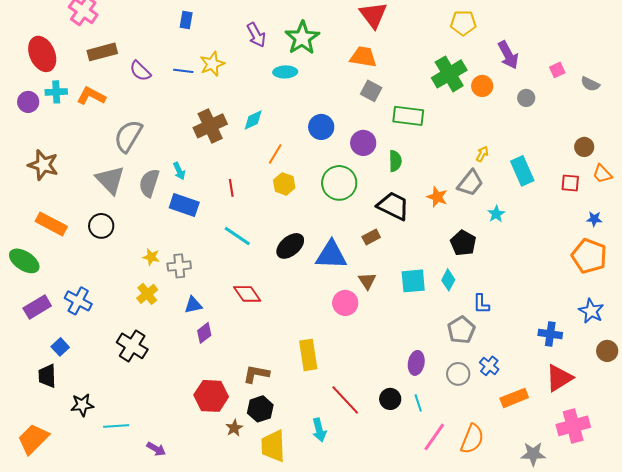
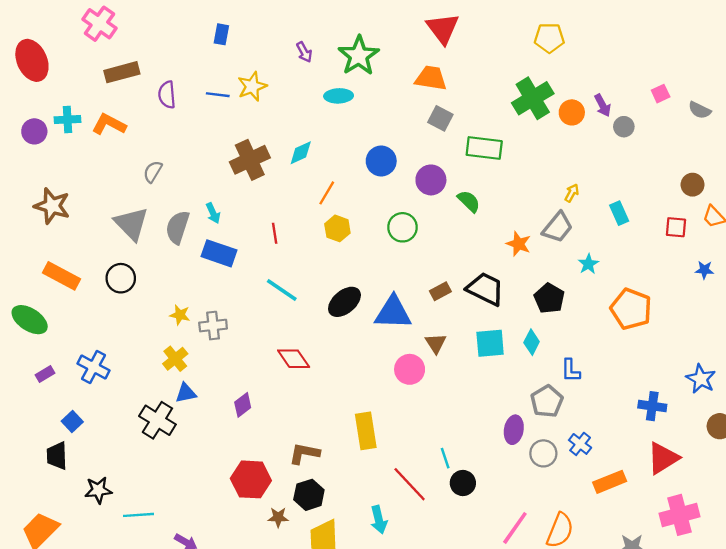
purple arrow: (256, 35) -> (304, 52), size x0.7
red ellipse: (42, 54) -> (32, 60), moved
purple arrow: (508, 55) -> (603, 105), moved, size x0.7
purple semicircle: (140, 71) -> (167, 95), turned 40
gray semicircle: (128, 136) -> (153, 172), size x0.6
green semicircle: (395, 161) -> (469, 201), turned -45
cyan rectangle: (522, 171) -> (619, 213), size x0.7
green circle: (339, 183) -> (402, 227), size x0.7
black trapezoid: (393, 206) -> (485, 289), moved
orange pentagon: (589, 256) -> (631, 309), moved
blue triangle: (193, 305) -> (186, 393), moved
purple rectangle: (37, 307) -> (45, 374), size x0.6
purple ellipse: (416, 363) -> (514, 430), moved
cyan line: (418, 403) -> (445, 458), moved
brown star: (234, 428) -> (278, 517), turned 30

